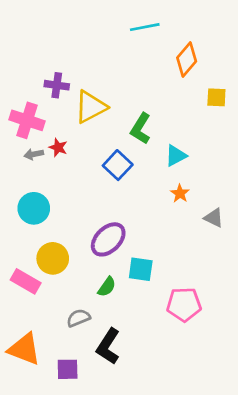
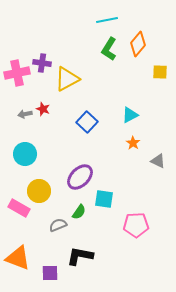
pink cross: (27, 120) -> (17, 73), moved, turned -30
green L-shape: (141, 128) -> (109, 49), moved
gray semicircle: (78, 318) -> (58, 225), moved
black L-shape: (108, 346) -> (80, 256), turned 68

